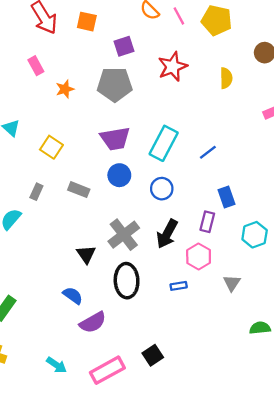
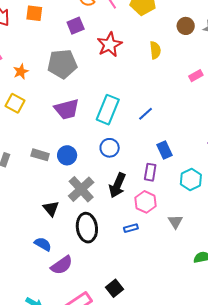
purple square: (124, 46) -> (76, 26), moved
yellow square: (51, 147) -> (15, 103), moved
blue circle: (119, 175) -> (67, 155), moved

